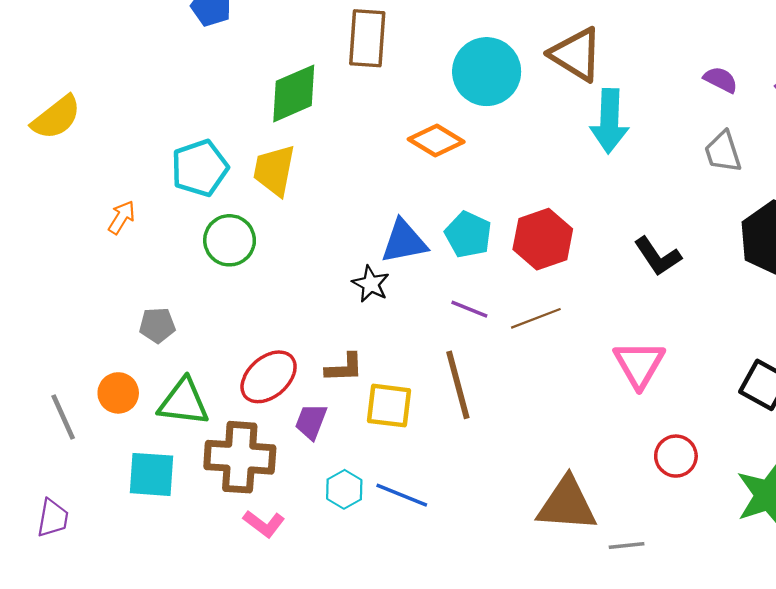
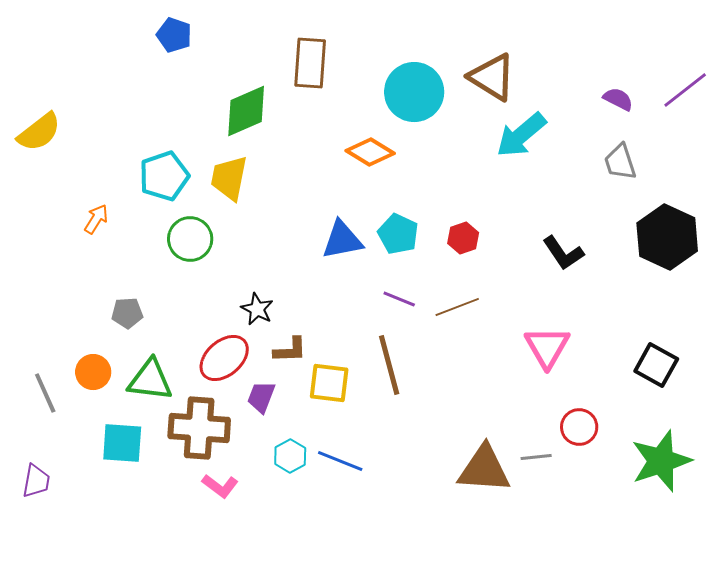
cyan arrow: (609, 121) -> (521, 135), turned 48
red hexagon: (543, 239) -> (463, 238), size x0.6
black star: (371, 284) -> (257, 309), moved
gray line: (627, 546) -> (536, 457), moved

